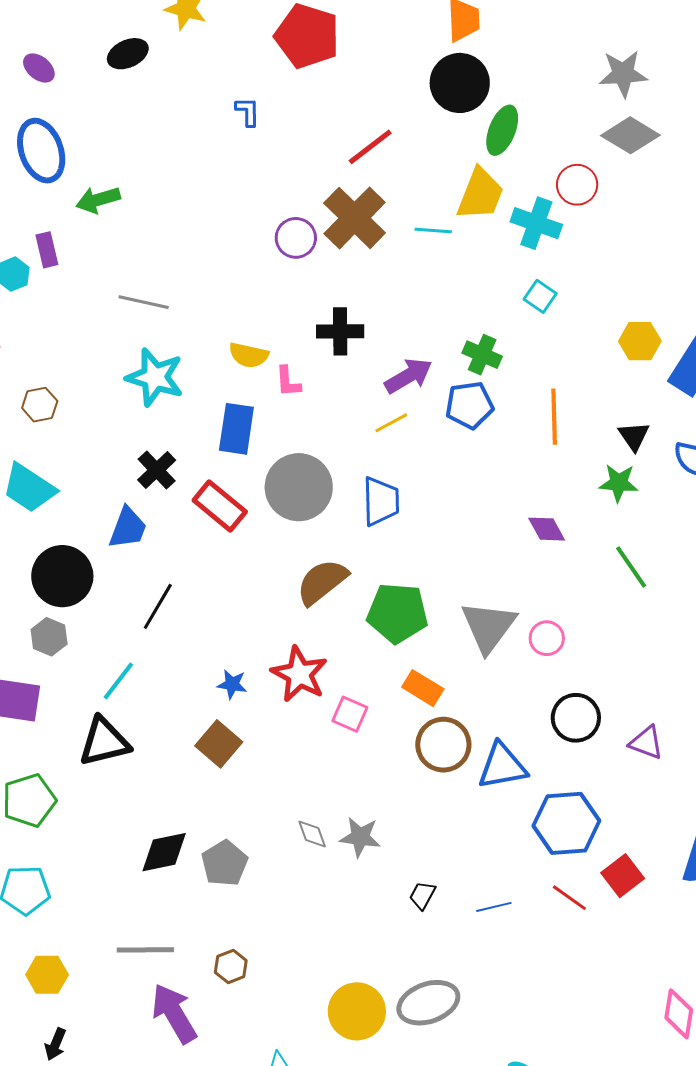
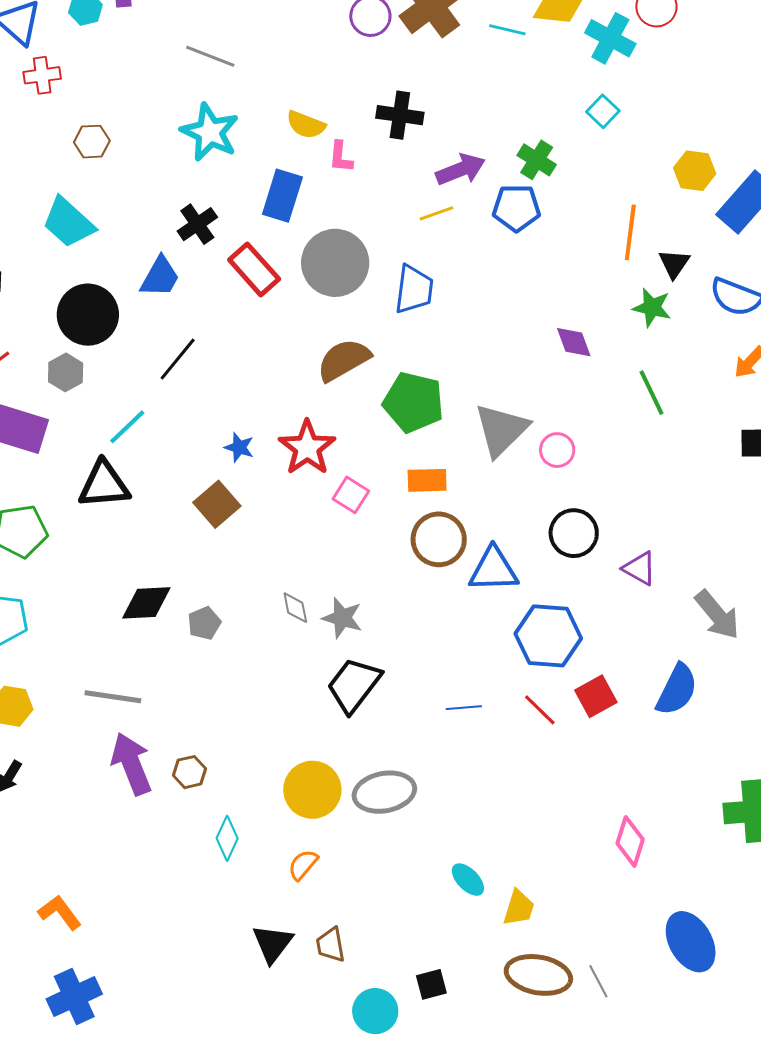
orange line: (554, 417) -> (630, 232), moved
orange rectangle: (423, 688) -> (427, 480), turned -42
gray pentagon: (225, 863) -> (204, 623), size x0.7
black trapezoid: (422, 895) -> (354, 685), moved, size x2.0
brown hexagon: (231, 967) -> (189, 772), moved

